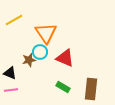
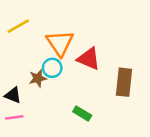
red triangle: (65, 58) -> (89, 59), moved
brown rectangle: (91, 89) -> (124, 82), moved

